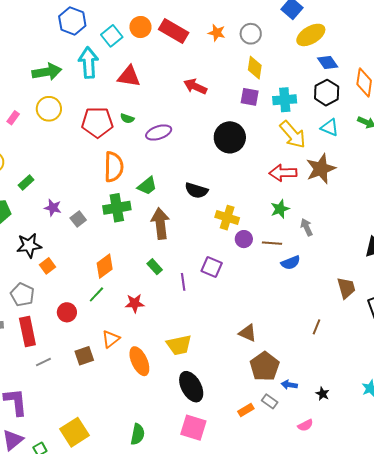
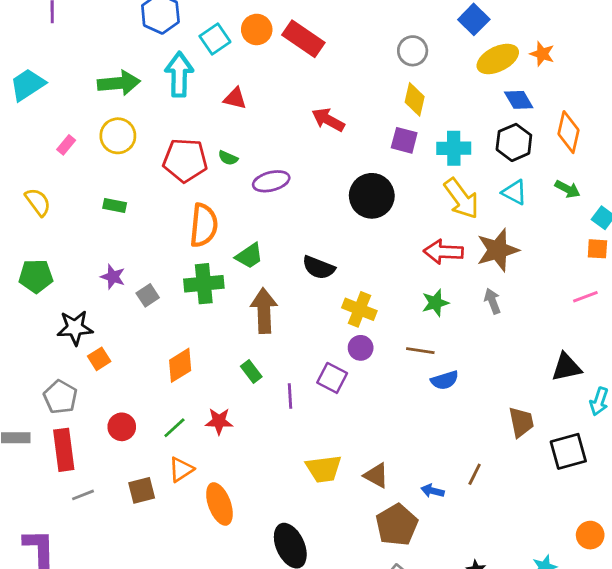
orange star: (217, 33) -> (542, 54), moved
red triangle: (129, 76) -> (235, 98), size x0.7
green rectangle: (26, 182) -> (115, 206), moved, turned 49
gray arrow: (307, 227) -> (492, 301), moved
purple circle: (244, 239) -> (361, 348), moved
green line: (96, 294) -> (174, 428), moved
yellow trapezoid: (179, 345) -> (324, 469), moved
blue arrow: (289, 385) -> (432, 491), moved

